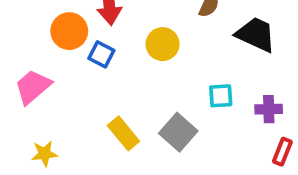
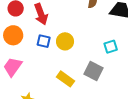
orange circle: (69, 31) -> (13, 35), moved
yellow circle: (163, 44) -> (65, 41), moved

